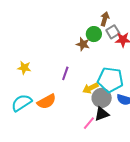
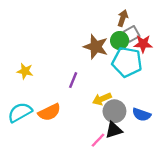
green circle: (94, 34) -> (120, 41), moved
brown star: (83, 44) -> (96, 47), size x1.5
cyan pentagon: (110, 80) -> (127, 62), moved

